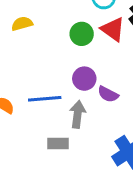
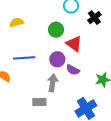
red triangle: (113, 29) -> (74, 44), moved
blue line: (45, 99) -> (24, 58), moved

